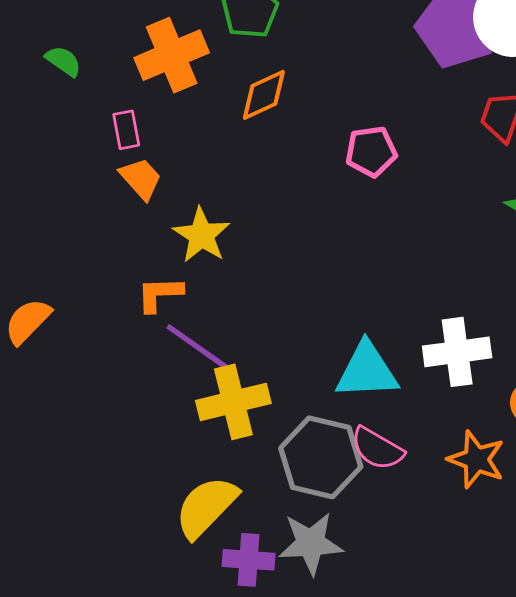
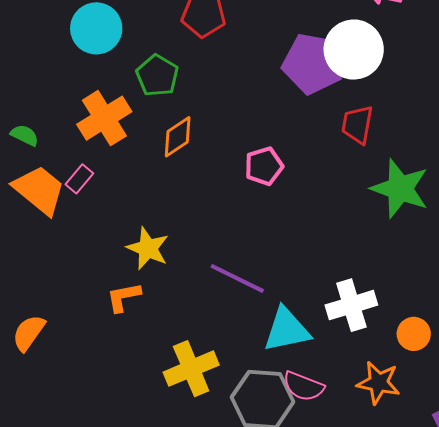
pink rectangle: (126, 130) -> (79, 179), turned 60
orange trapezoid: (141, 179) -> (39, 190), moved, size x1.6
purple line: (199, 348) -> (237, 278), moved

